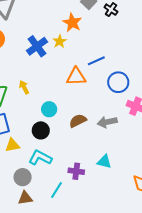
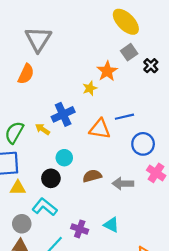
blue cross: (37, 46) -> (63, 114), moved
yellow arrow: (24, 87) -> (43, 129), turned -40

